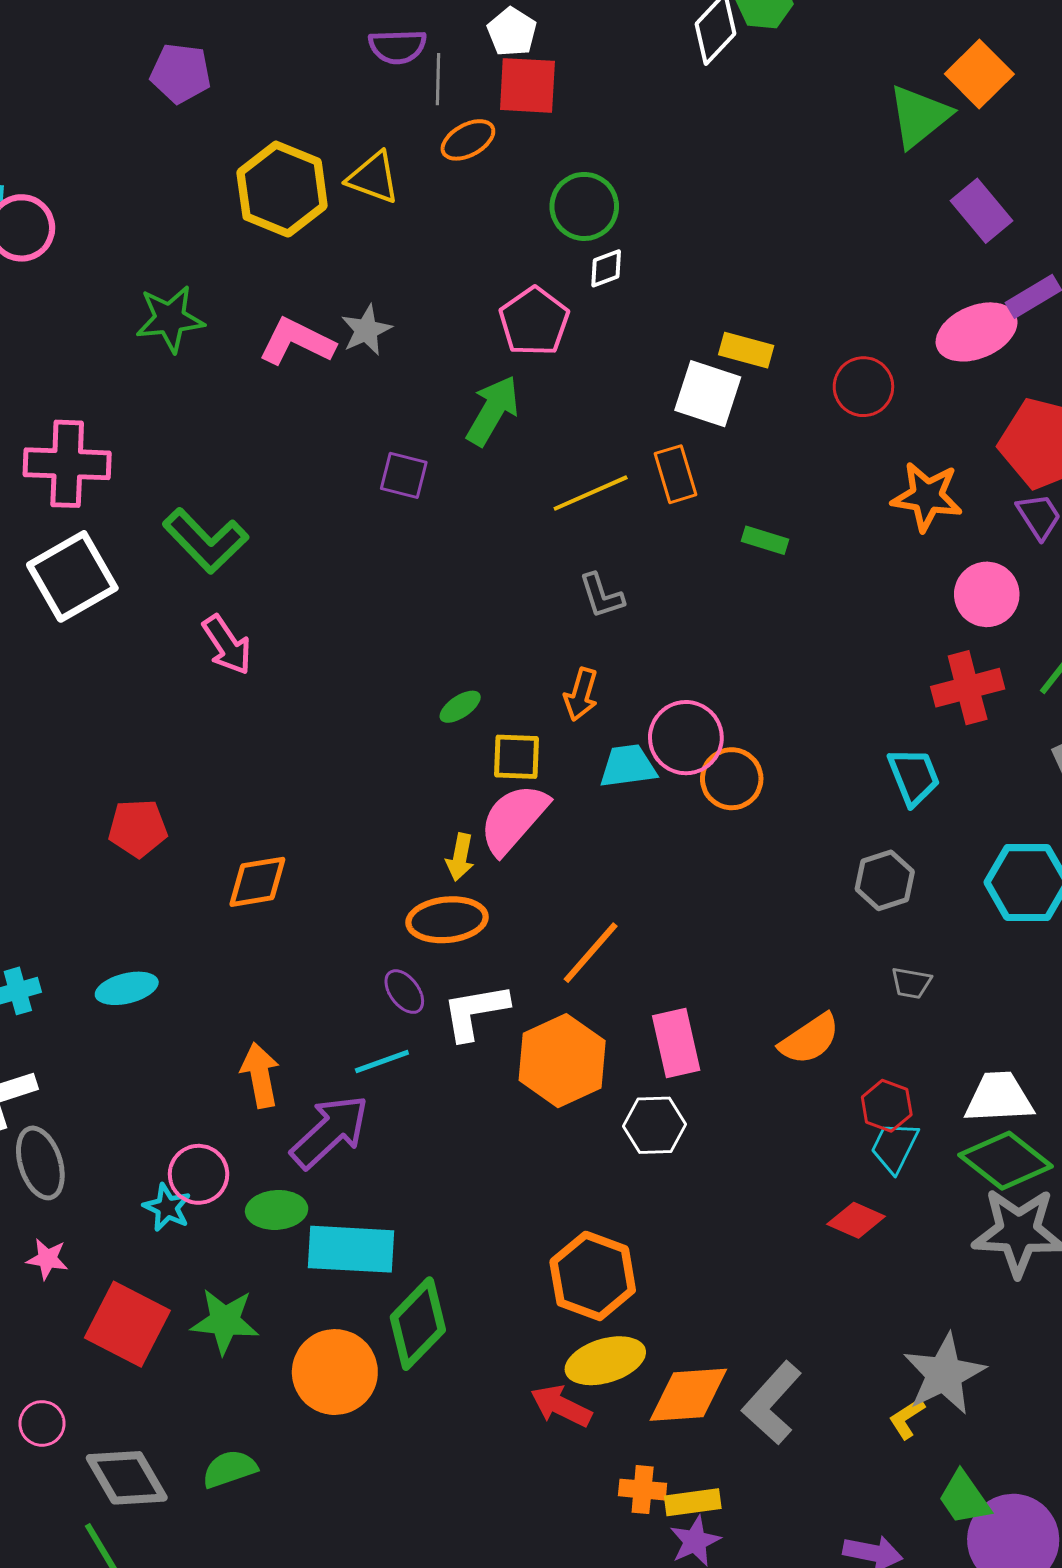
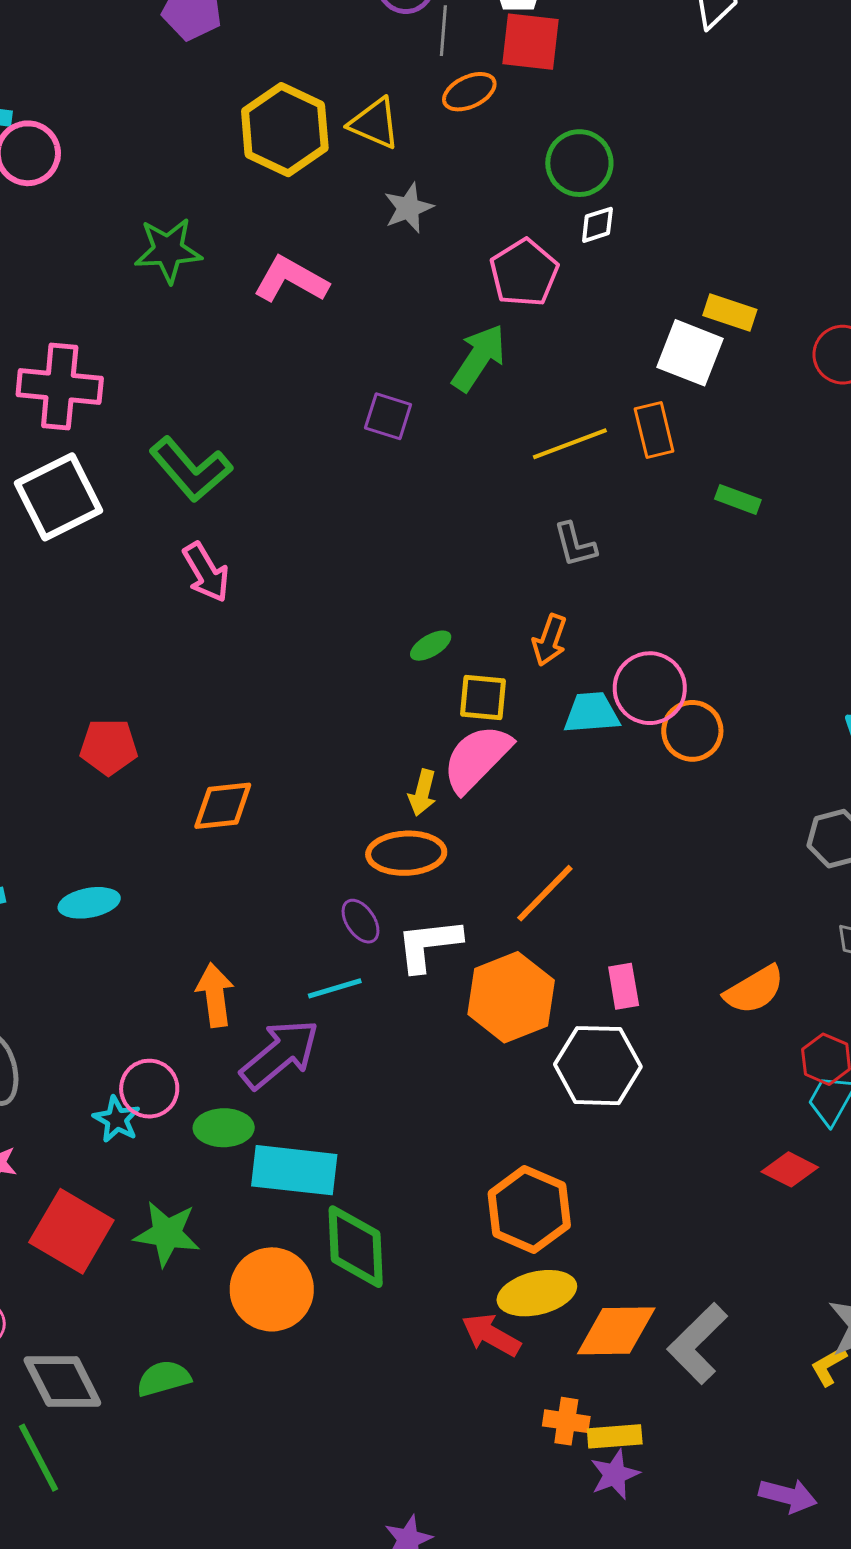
gray star: (366, 330) -> (408, 208), moved
pink rectangle: (676, 1043) -> (624, 986), size x0.7
white hexagon: (654, 1125) -> (598, 1066), size x1.4
green diamond: (418, 1324) -> (356, 1247), turned -50

